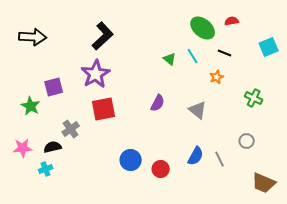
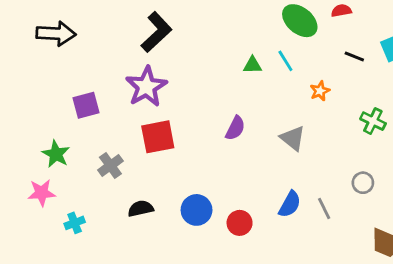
black line: (225, 53) -> (354, 56), moved
green triangle: (170, 59) -> (252, 65), turned -40
green star: (31, 106) -> (56, 154), moved
black semicircle: (53, 147) -> (141, 209), moved

